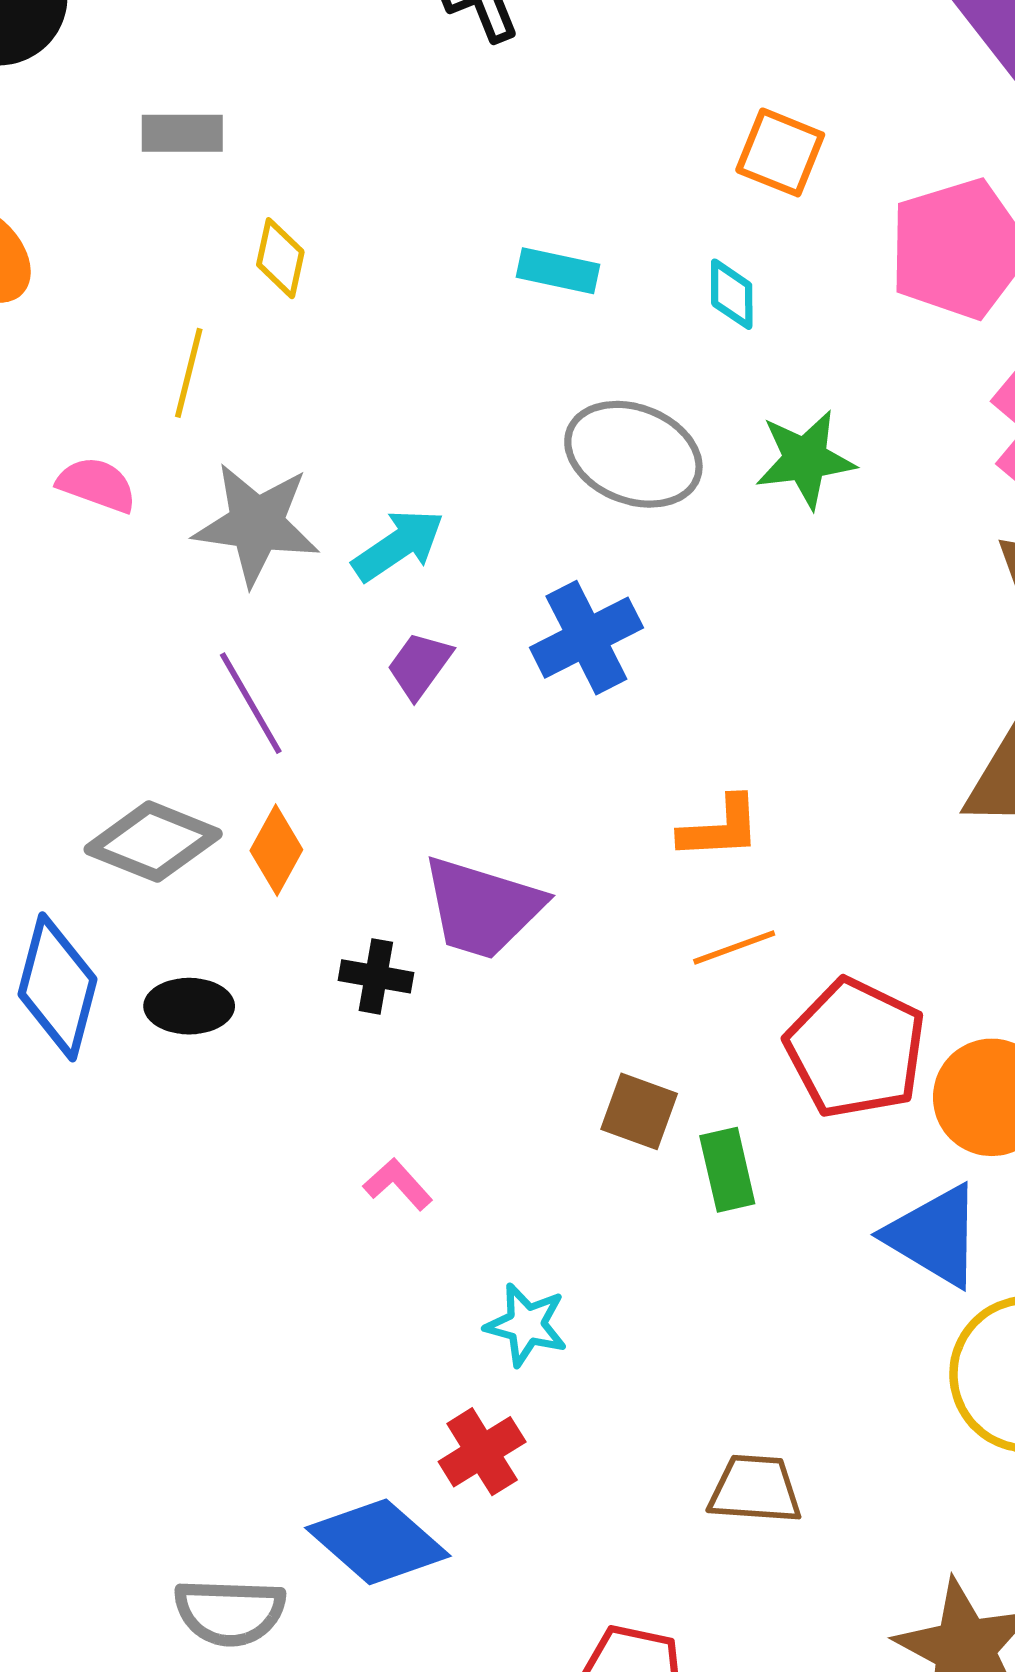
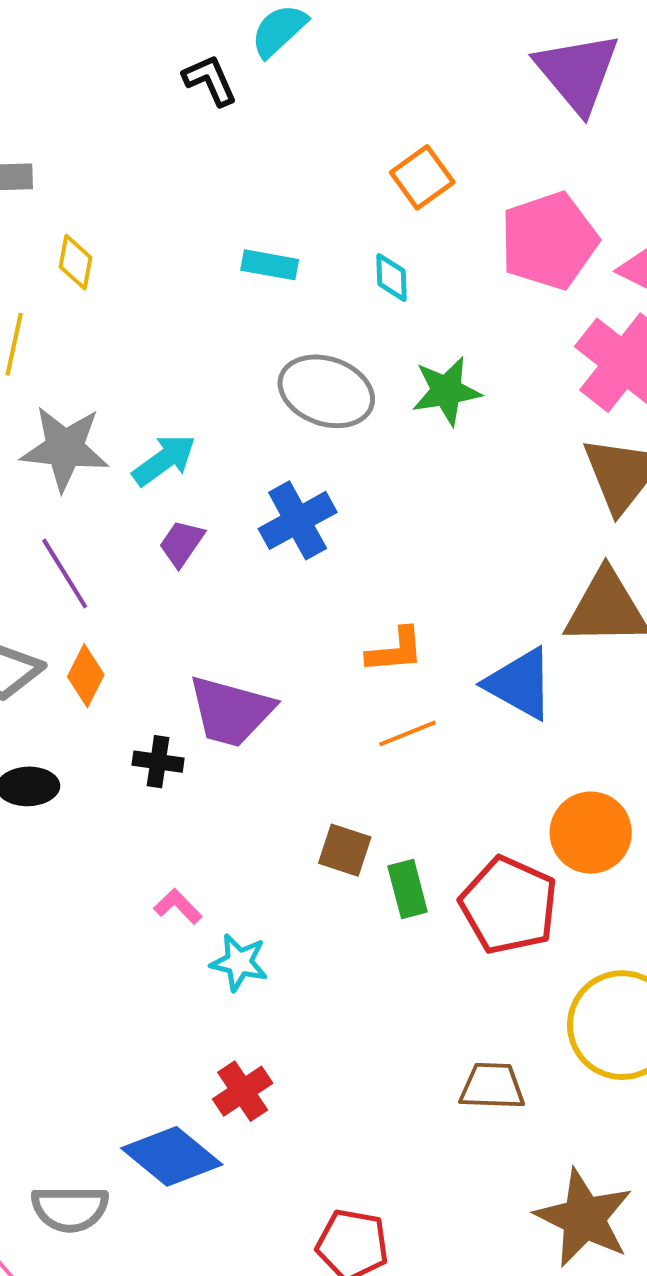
orange square: (780, 152) -> (422, 177), turned 34
red pentagon: (856, 1048) -> (509, 905), moved
blue triangle: (934, 1236) -> (520, 684), moved
cyan star: (526, 1325) -> (239, 962), moved
brown trapezoid: (755, 1489) -> (492, 1086), moved

